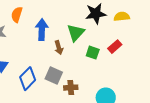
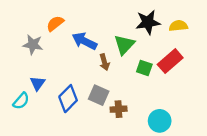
orange semicircle: (17, 15) -> (55, 23), turned 35
blue arrow: (42, 30) -> (84, 41), turned -65
red rectangle: (115, 47) -> (170, 61), size x1.5

